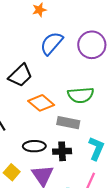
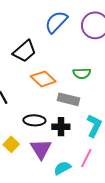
green semicircle: (81, 95) -> (82, 73), size x0.7

